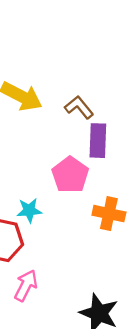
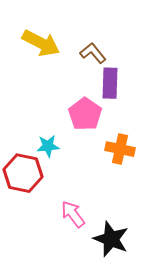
pink arrow: (26, 286) -> (73, 214), moved, turned -64

